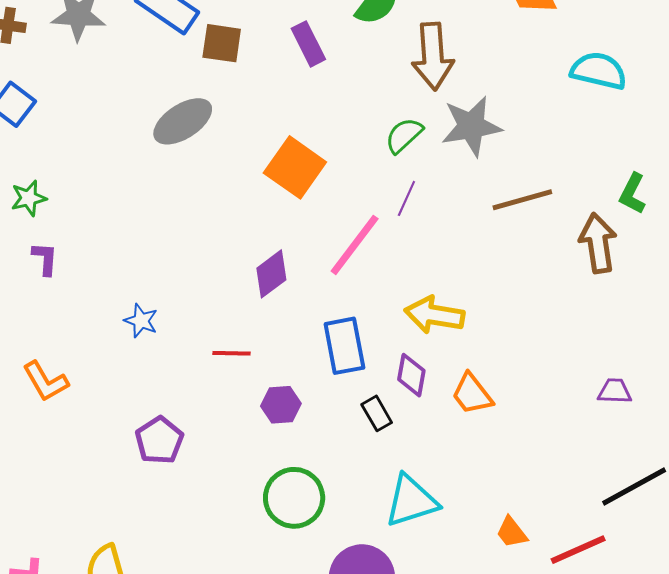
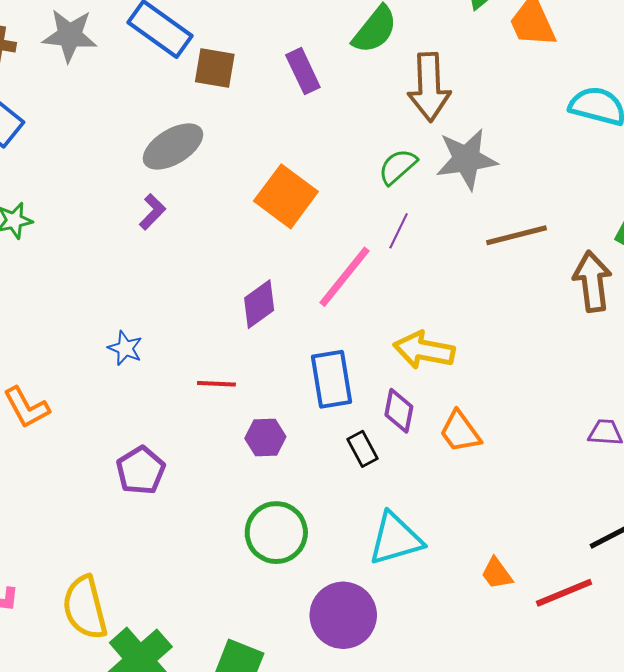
purple L-shape: (45, 259) -> (152, 212), moved, turned 39

